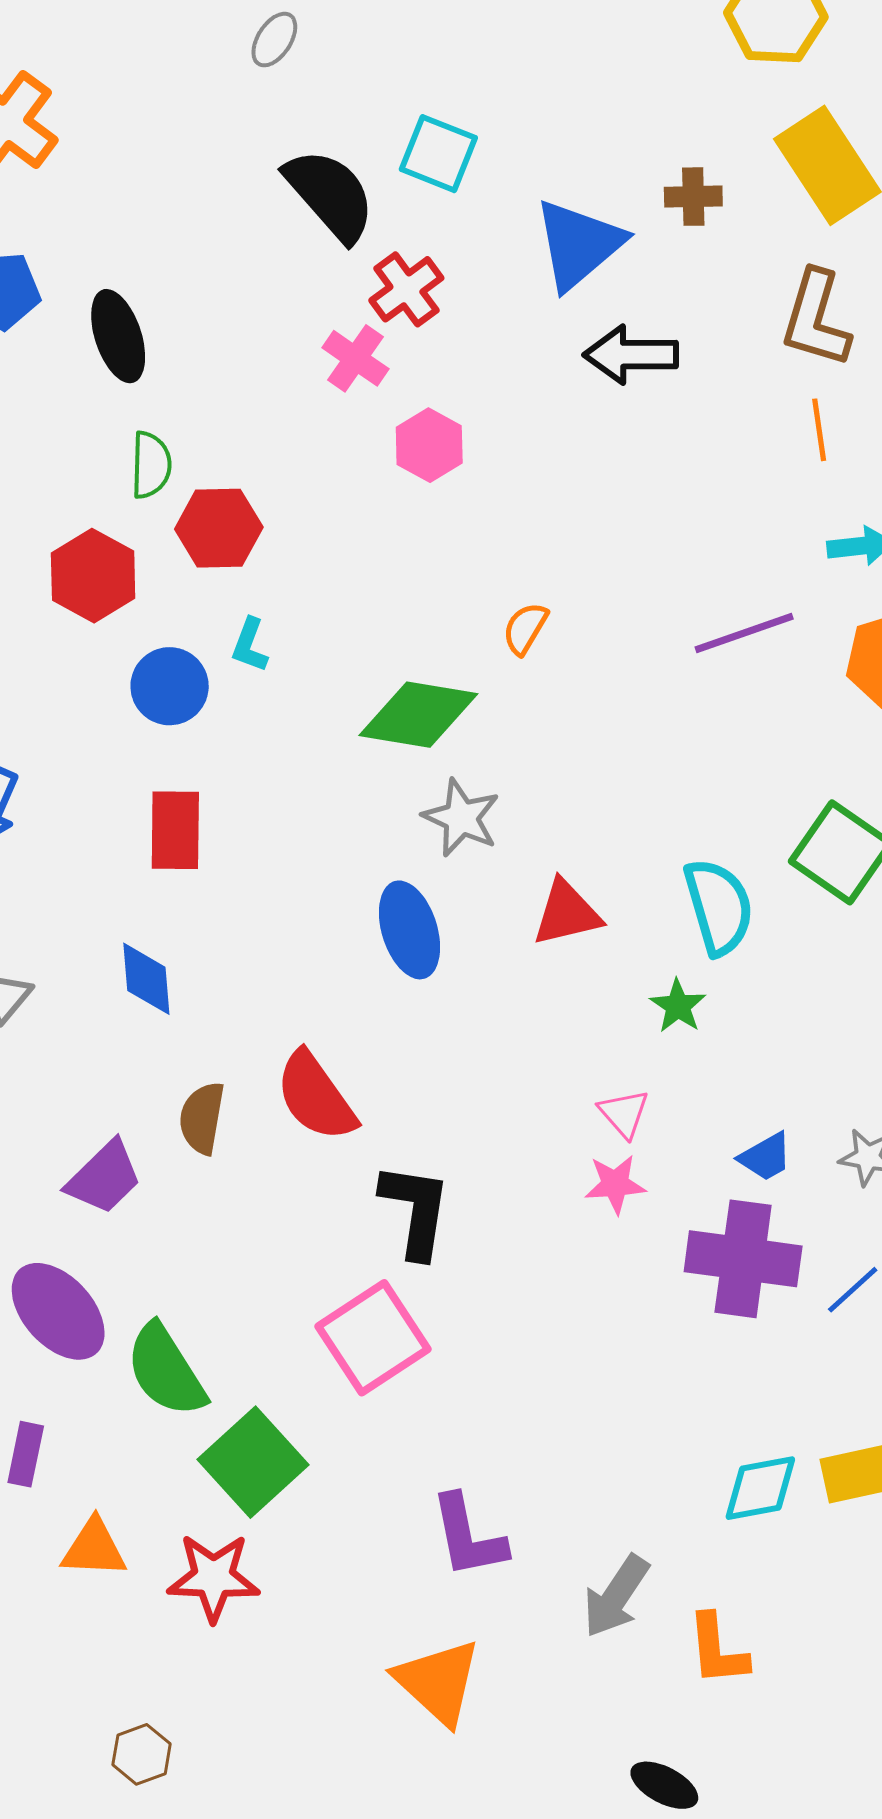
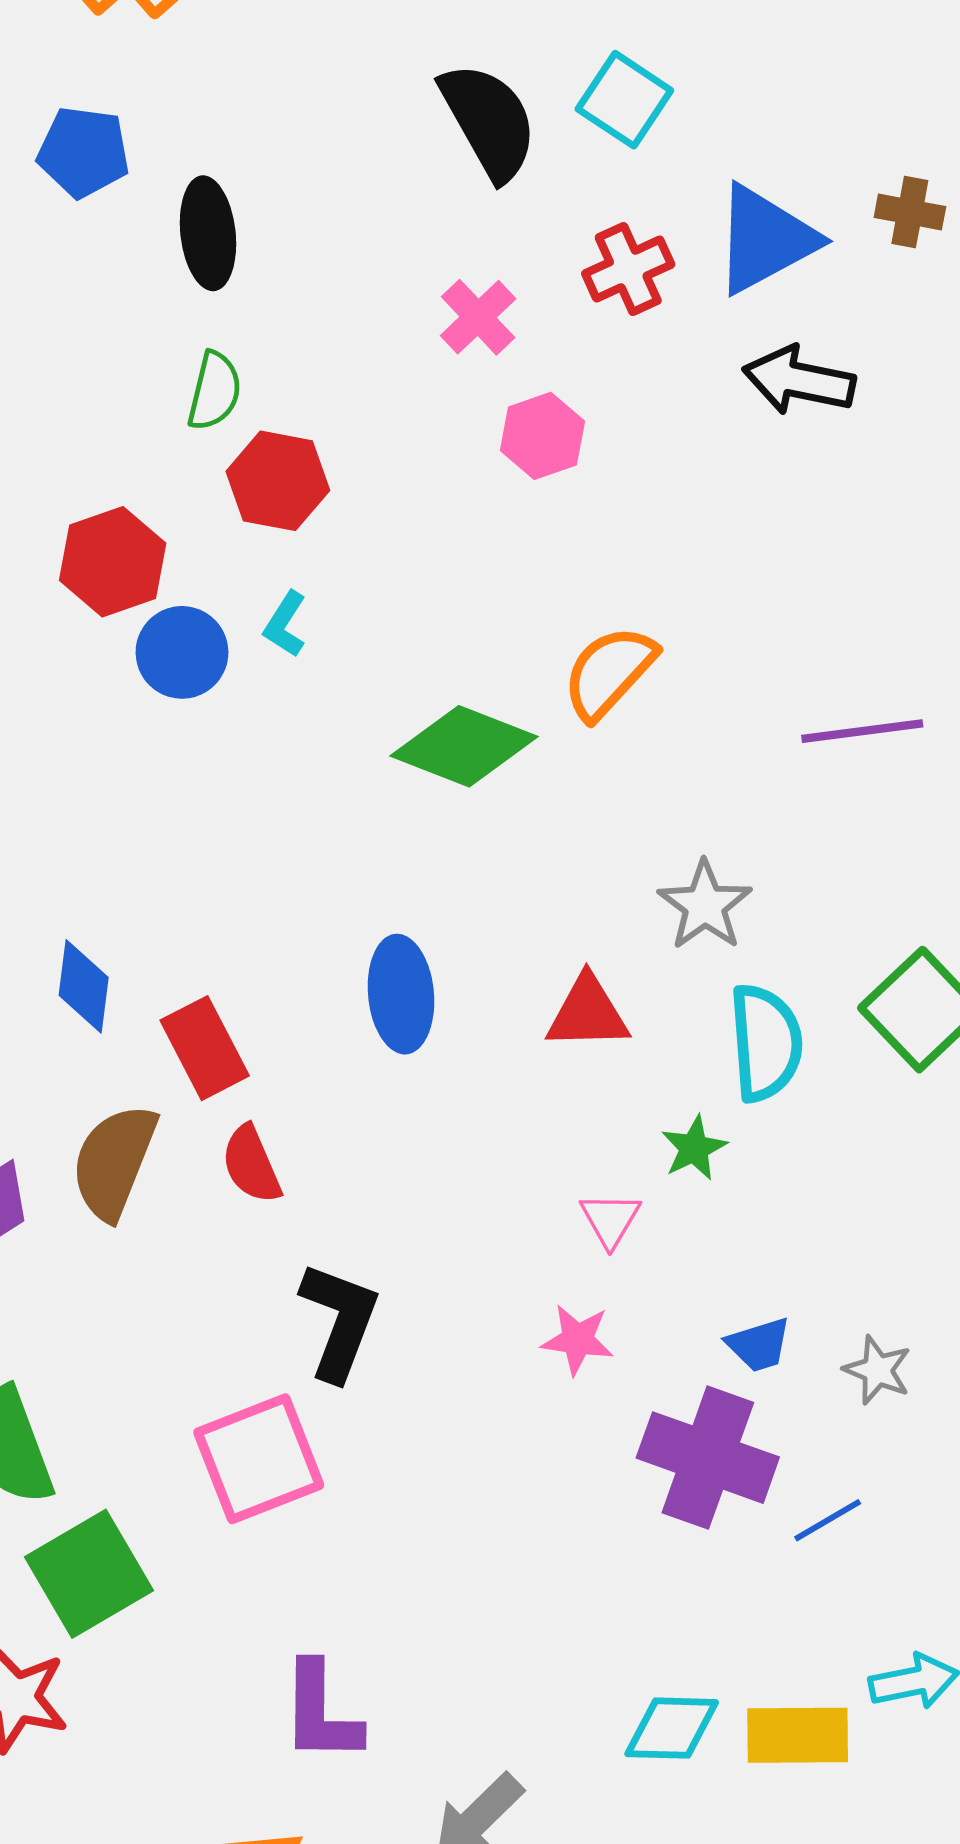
red cross: (406, 289) -> (628, 269), moved
red hexagon: (93, 576) -> (113, 562), moved
orange semicircle: (525, 628) -> (609, 672), size x1.6
gray star: (461, 818) -> (705, 905), moved
red rectangle: (175, 830) -> (205, 1048), moved, turned -40
red semicircle: (316, 1096) -> (251, 1164), size x0.7
pink triangle: (624, 1113) -> (610, 1220), moved
brown semicircle: (202, 1118) -> (114, 1162), size x1.4

